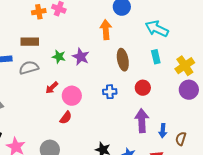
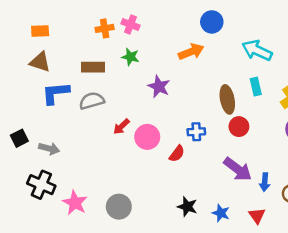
orange arrow: (106, 30) -> (191, 52), turned 72
green star: (59, 57) -> (130, 57), moved
brown ellipse: (123, 60) -> (227, 99), moved
red semicircle: (66, 118) -> (177, 154), moved
purple arrow: (142, 121) -> (238, 169), turned 130

